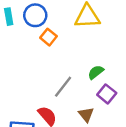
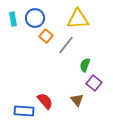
green semicircle: (96, 72) -> (85, 65), turned -32
gray line: (63, 87) -> (66, 45), moved

